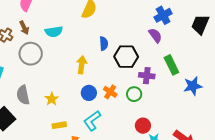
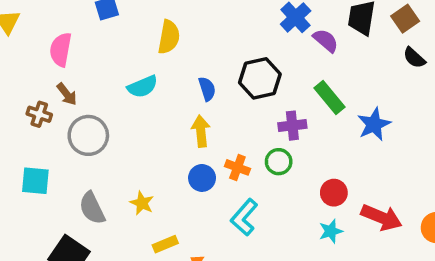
cyan semicircle: (54, 32) -> (142, 87), moved
purple semicircle: (155, 35) -> (326, 41), moved
black hexagon: (126, 57) -> (260, 78), moved
yellow arrow: (82, 65) -> (201, 131), moved
cyan L-shape: (92, 121) -> (244, 217), moved
red circle: (143, 126) -> (334, 193), moved

